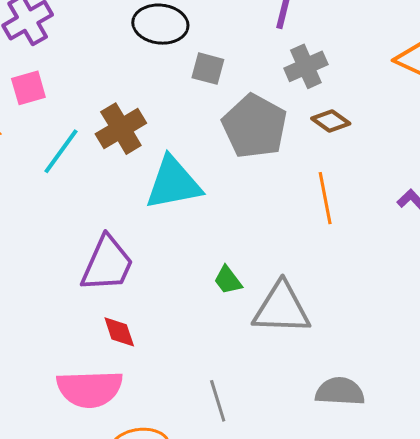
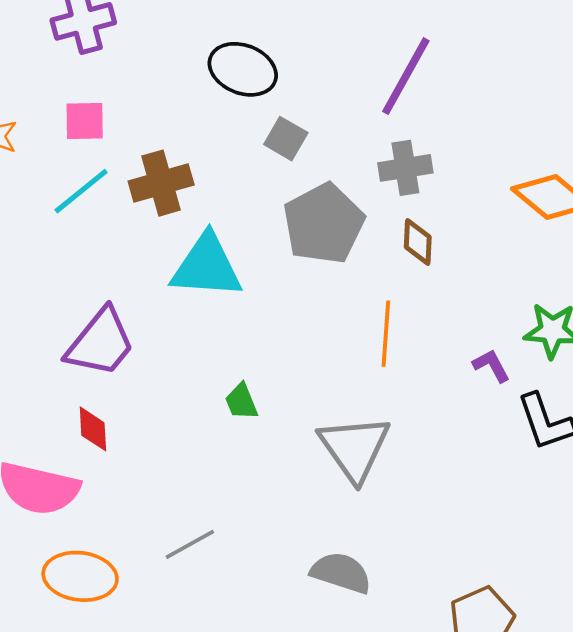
pink square: (28, 88) -> (85, 121), moved
brown diamond: (331, 121) -> (418, 242), turned 42
gray triangle: (282, 308) -> (354, 448), moved, turned 38
gray line: (218, 401) -> (190, 544), turned 63

